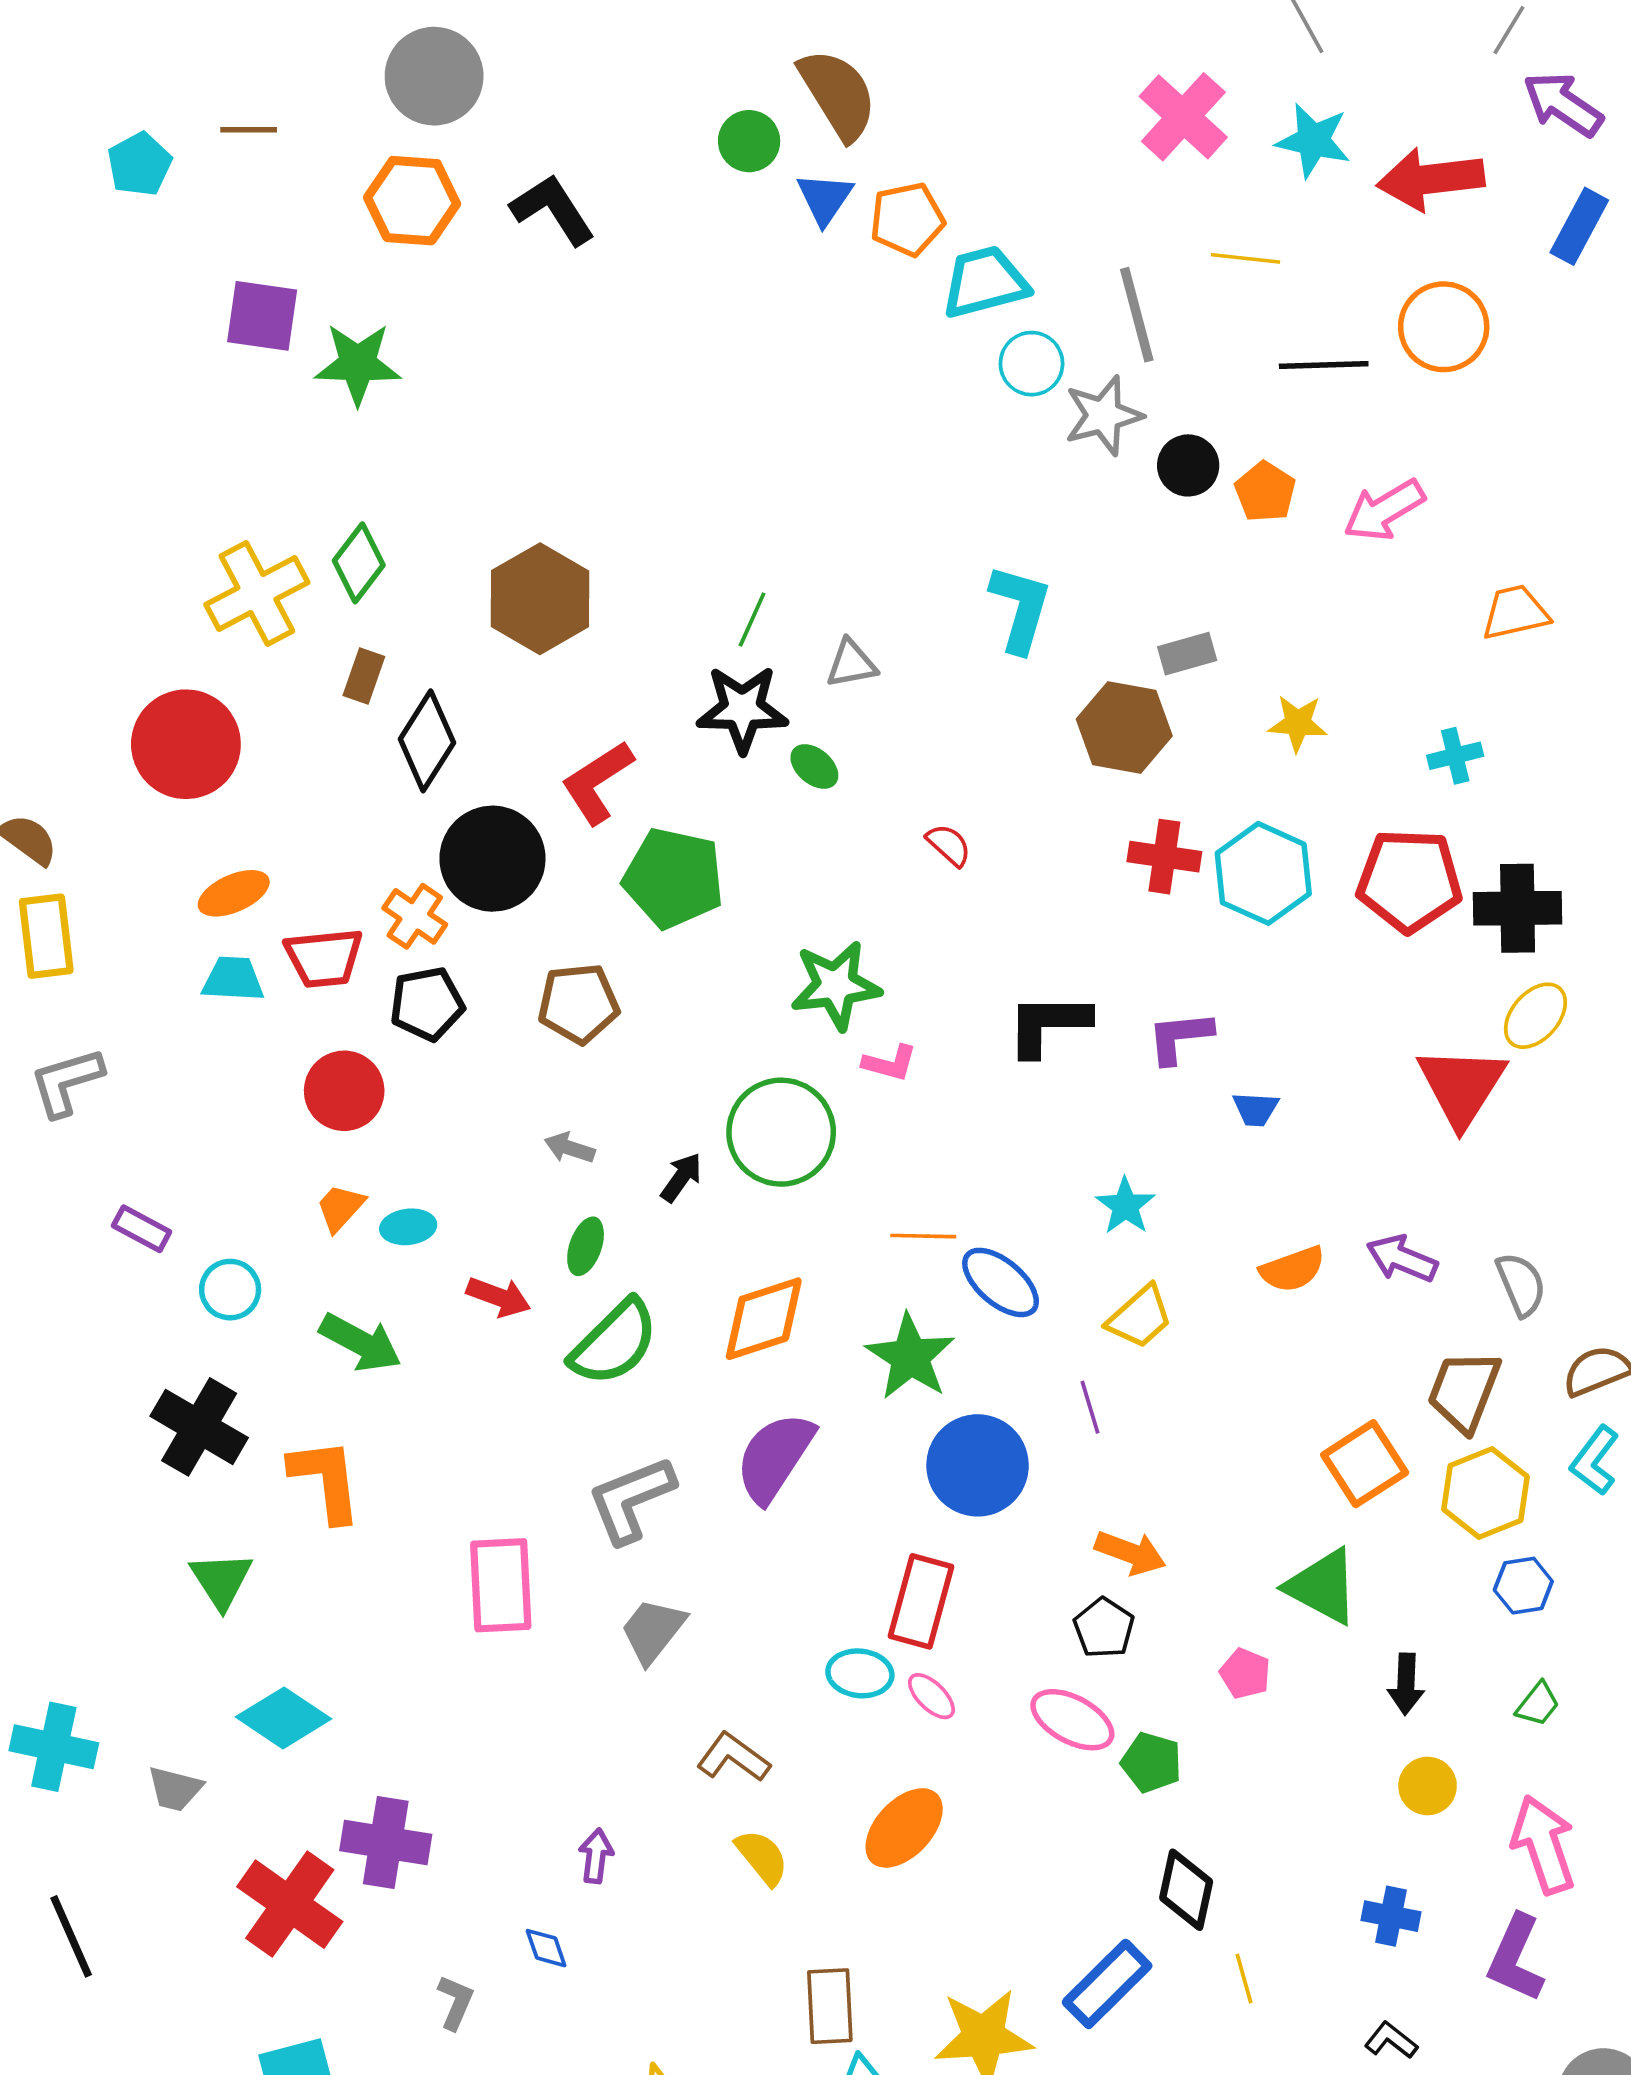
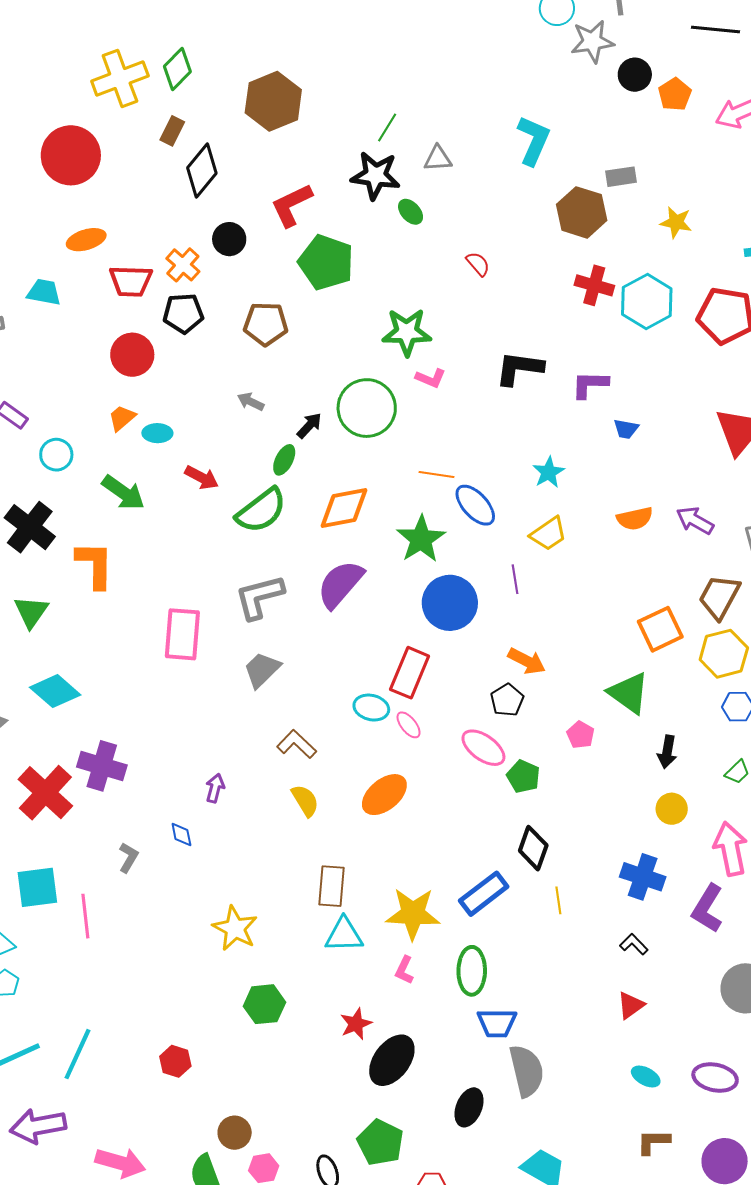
black circle: (492, 859) -> (229, 239), size x0.6
cyan trapezoid: (233, 979) -> (44, 292), moved
green ellipse: (586, 1246) -> (284, 460), moved
blue cross: (1391, 1916) -> (643, 877), size x1.4

